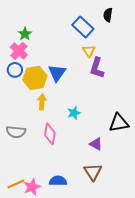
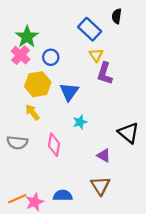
green star: (25, 34) -> (27, 37), size x1.5
blue circle: (15, 70) -> (51, 57), moved
blue triangle: (57, 73) -> (69, 92), moved
yellow arrow: (42, 102) -> (32, 112), moved, turned -42
black triangle: (119, 123) -> (129, 133), turned 50

